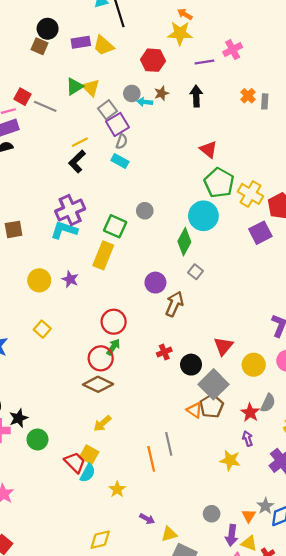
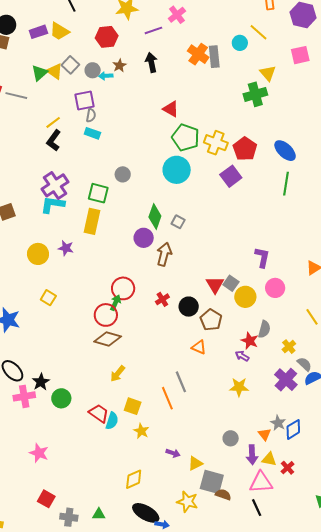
orange cross: (248, 96) -> (198, 54), size x1.5
gray rectangle: (265, 101) -> (214, 57), size x1.5
gray square: (107, 110) -> (70, 65), moved
purple square: (117, 124) -> (84, 101), turned 30
green diamond: (184, 242) -> (155, 216), moved
red circle: (114, 322) -> (123, 288), moved
gray square: (214, 384) -> (231, 283), moved, size x0.6
brown pentagon: (212, 406) -> (211, 320), moved
purple arrow: (248, 439) -> (242, 356), moved, turned -32
yellow square: (89, 455) -> (133, 406), moved

